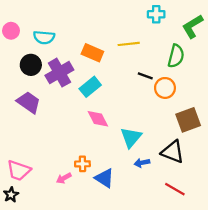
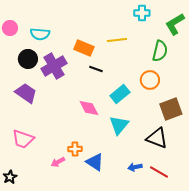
black line: (145, 76) -> (96, 69), moved
cyan rectangle: (90, 87) -> (120, 94), moved
blue arrow: (142, 163) -> (135, 167), moved
pink trapezoid: (19, 170) -> (23, 139), moved

